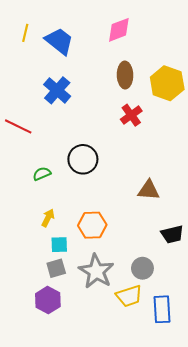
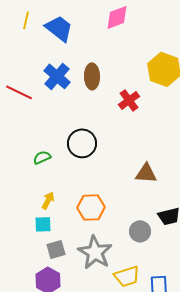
brown ellipse: (125, 75) -> (92, 76), moved
red line: (18, 126) -> (19, 92), moved
cyan square: (59, 245) -> (43, 224), moved
gray circle: (142, 268) -> (140, 231), moved

